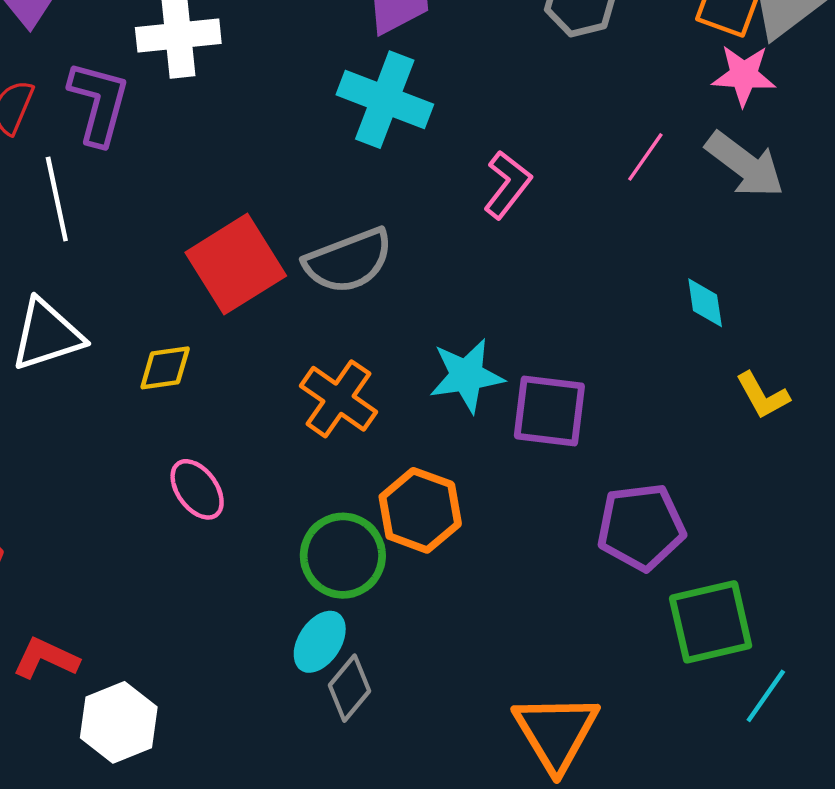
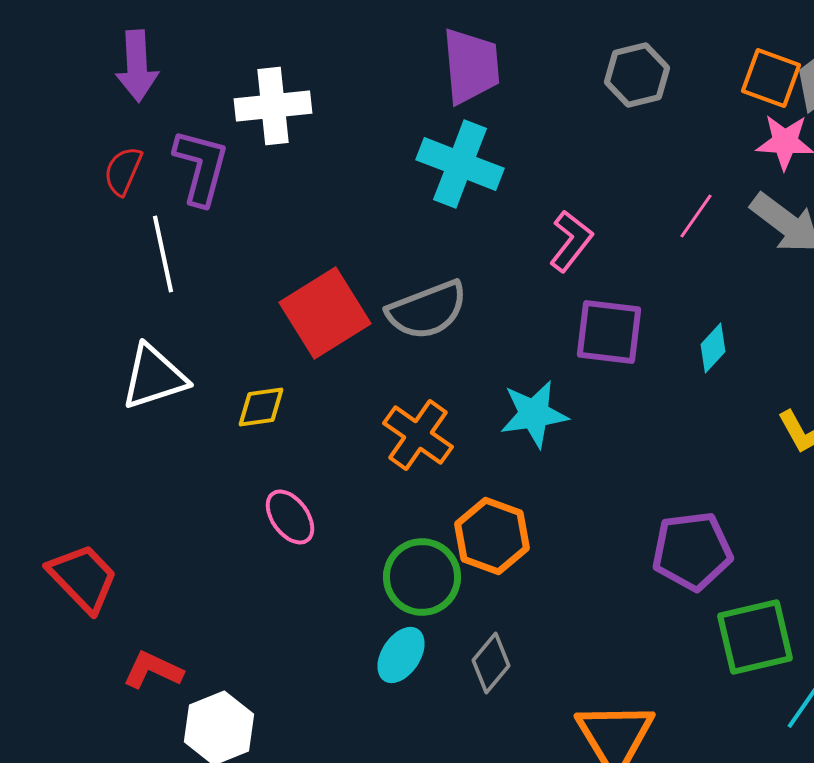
cyan diamond: (705, 303) -> (713, 348), moved, turned 51
purple square: (549, 411) -> (609, 332), moved
gray diamond: (349, 688) -> (491, 663), moved

